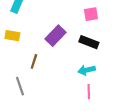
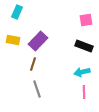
purple rectangle: (55, 36) -> (38, 41), moved
gray line: (20, 86) -> (37, 89), moved

